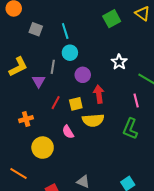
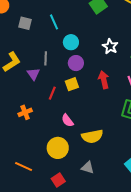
cyan circle: (70, 53) -> (71, 42), moved
red arrow: (99, 94) -> (104, 80), moved
yellow square: (76, 104) -> (72, 84), moved
yellow semicircle: (93, 120) -> (92, 136), moved
yellow circle: (43, 148) -> (58, 148), moved

